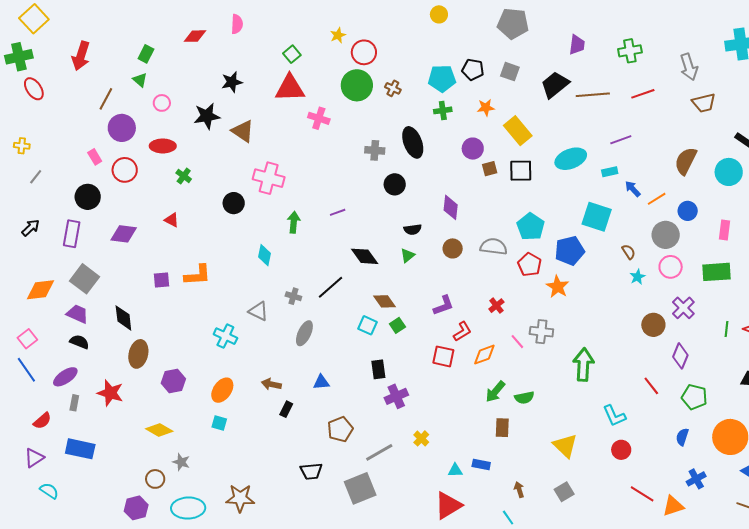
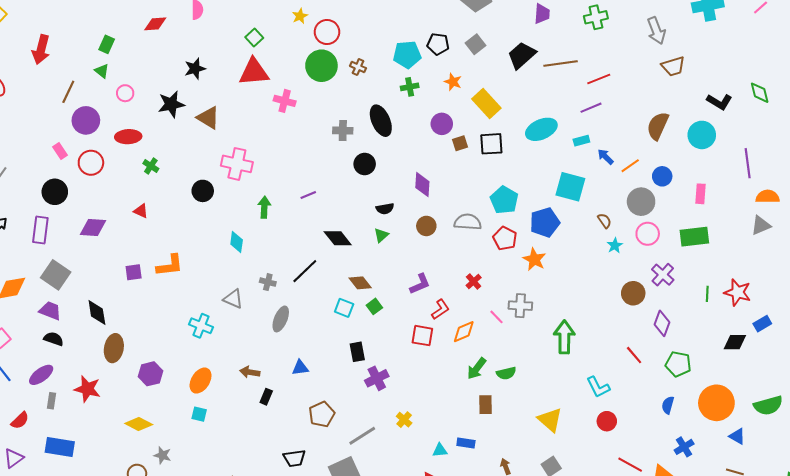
gray square: (510, 72) -> (476, 44), turned 36
red line: (643, 94) -> (599, 79), moved
orange star: (486, 108) -> (453, 82), turned 30

